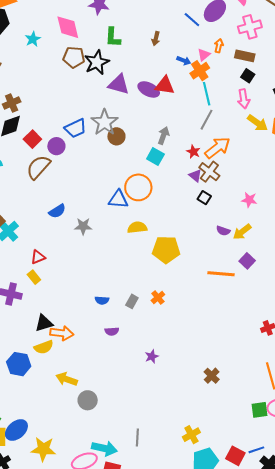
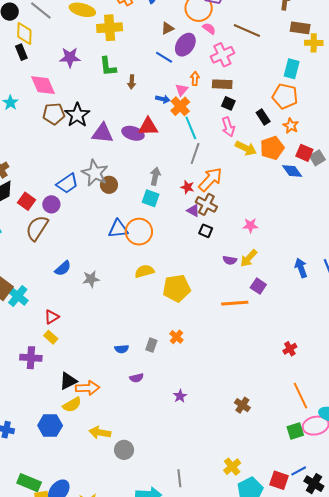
green L-shape: (113, 37) -> (108, 66), moved
blue triangle: (118, 199) -> (118, 229), moved

